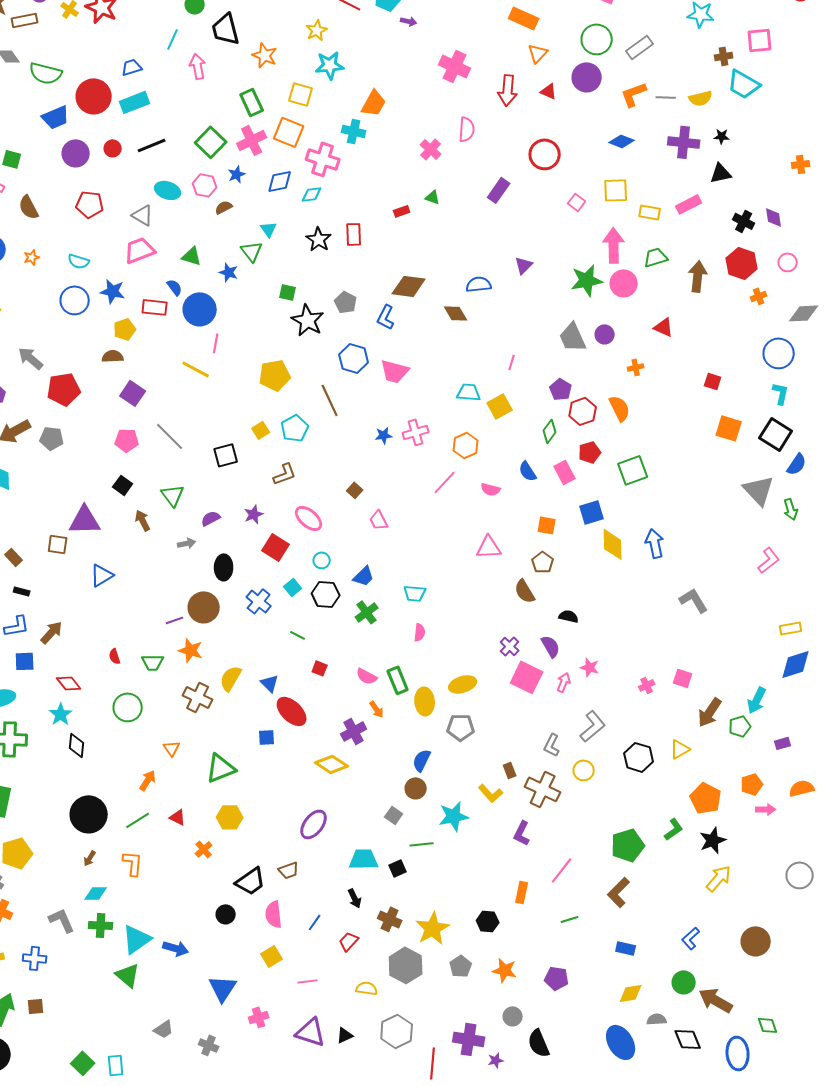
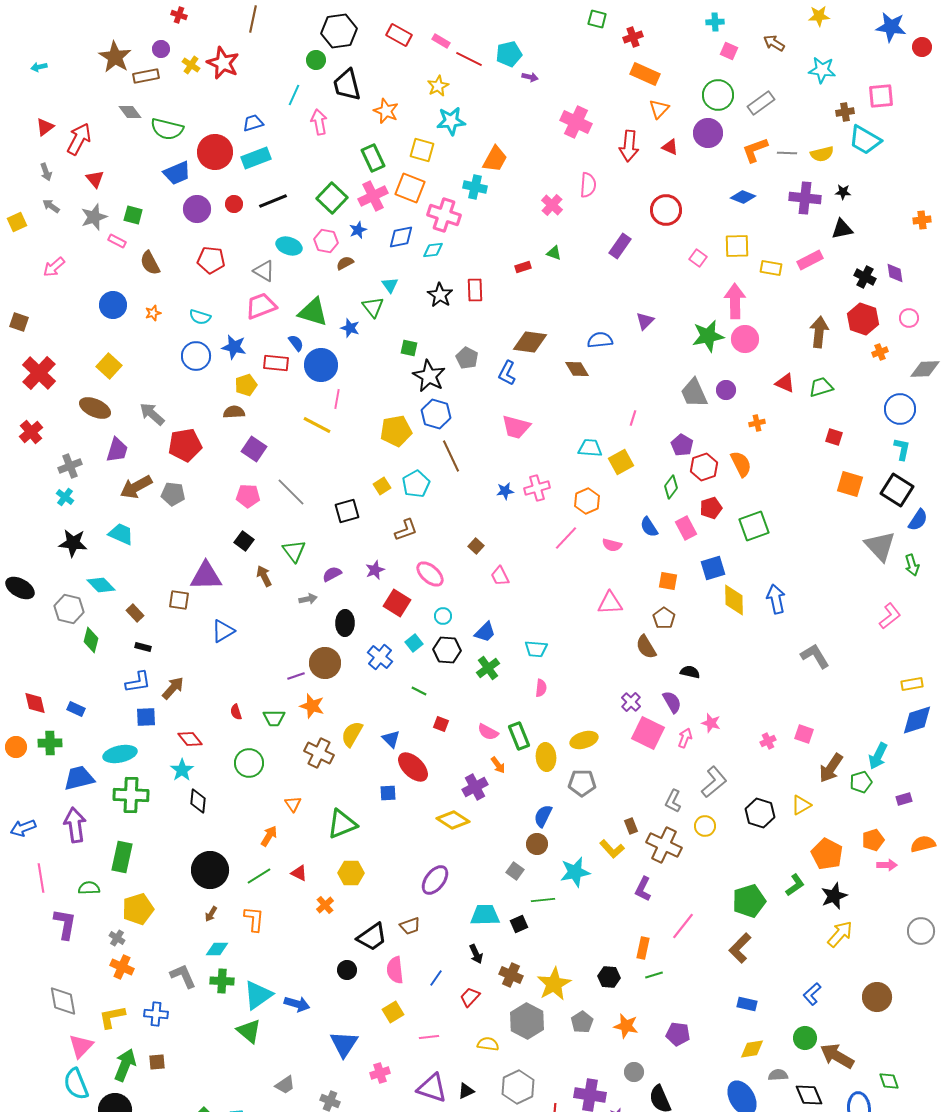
green triangle: (192, 256) -> (313, 312), size x1.5
green trapezoid: (656, 257) -> (821, 387), moved
blue hexagon: (354, 358) -> (436, 414), moved
green line: (570, 919) -> (654, 975), moved

